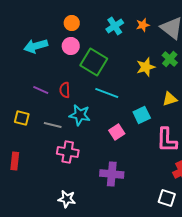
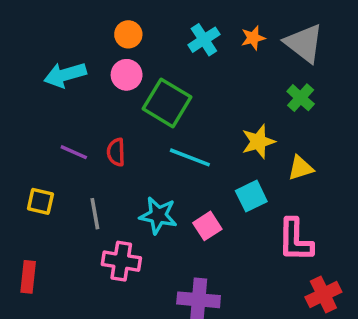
yellow star: (146, 67) -> (258, 142), moved
cyan star: (80, 115) -> (158, 215), moved
gray line: (53, 125) -> (95, 214), turned 66

